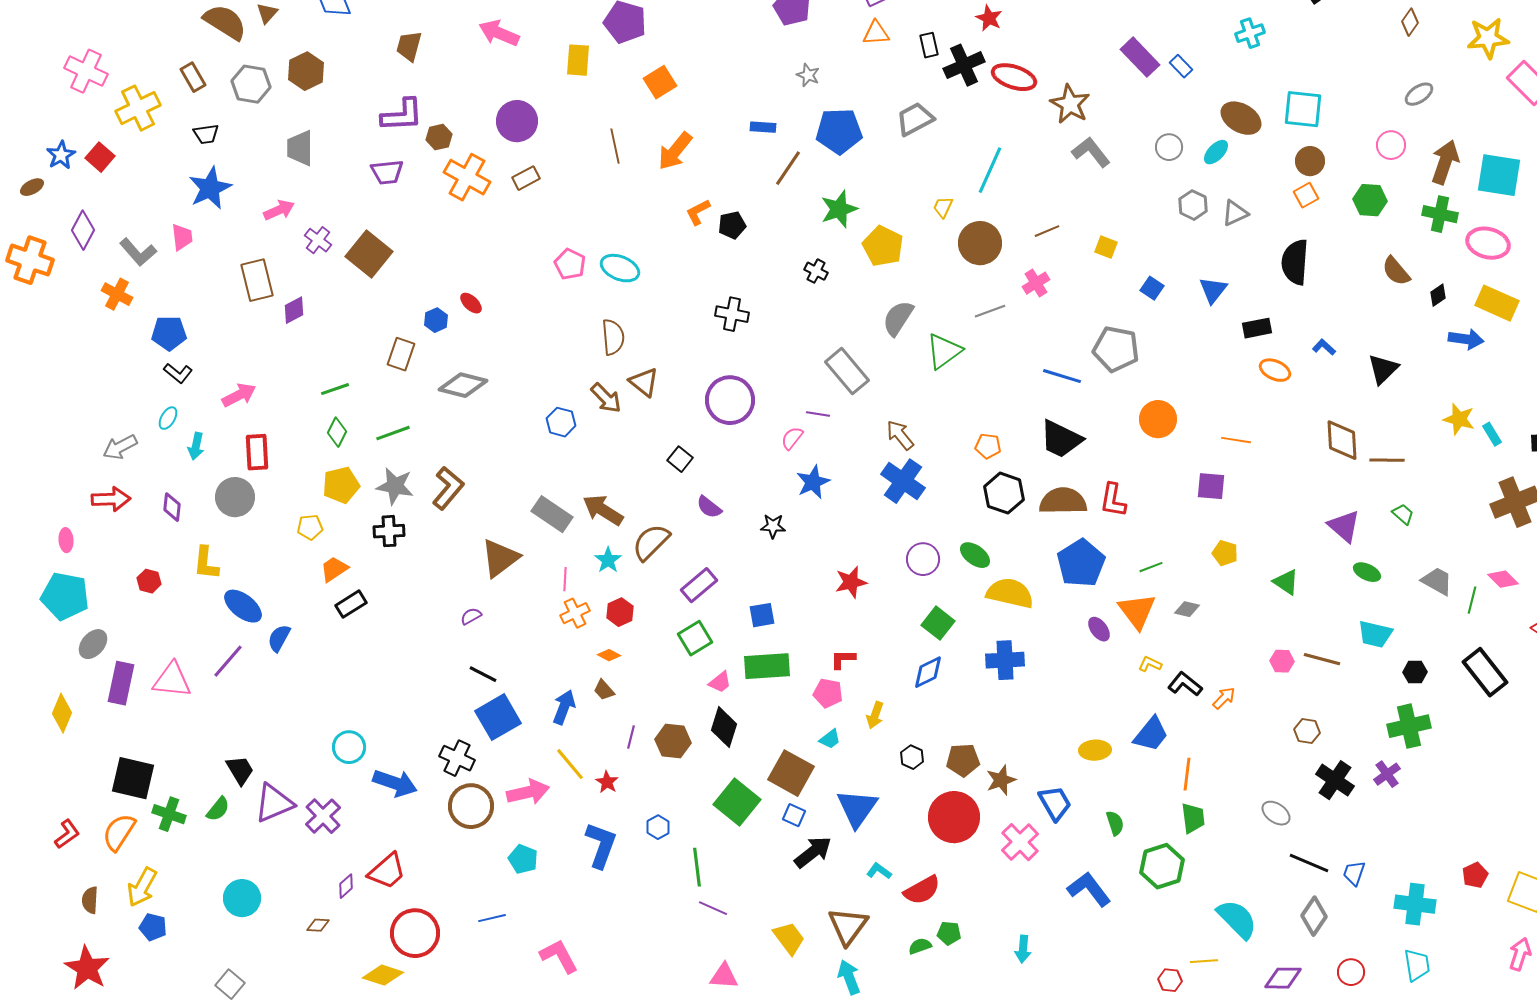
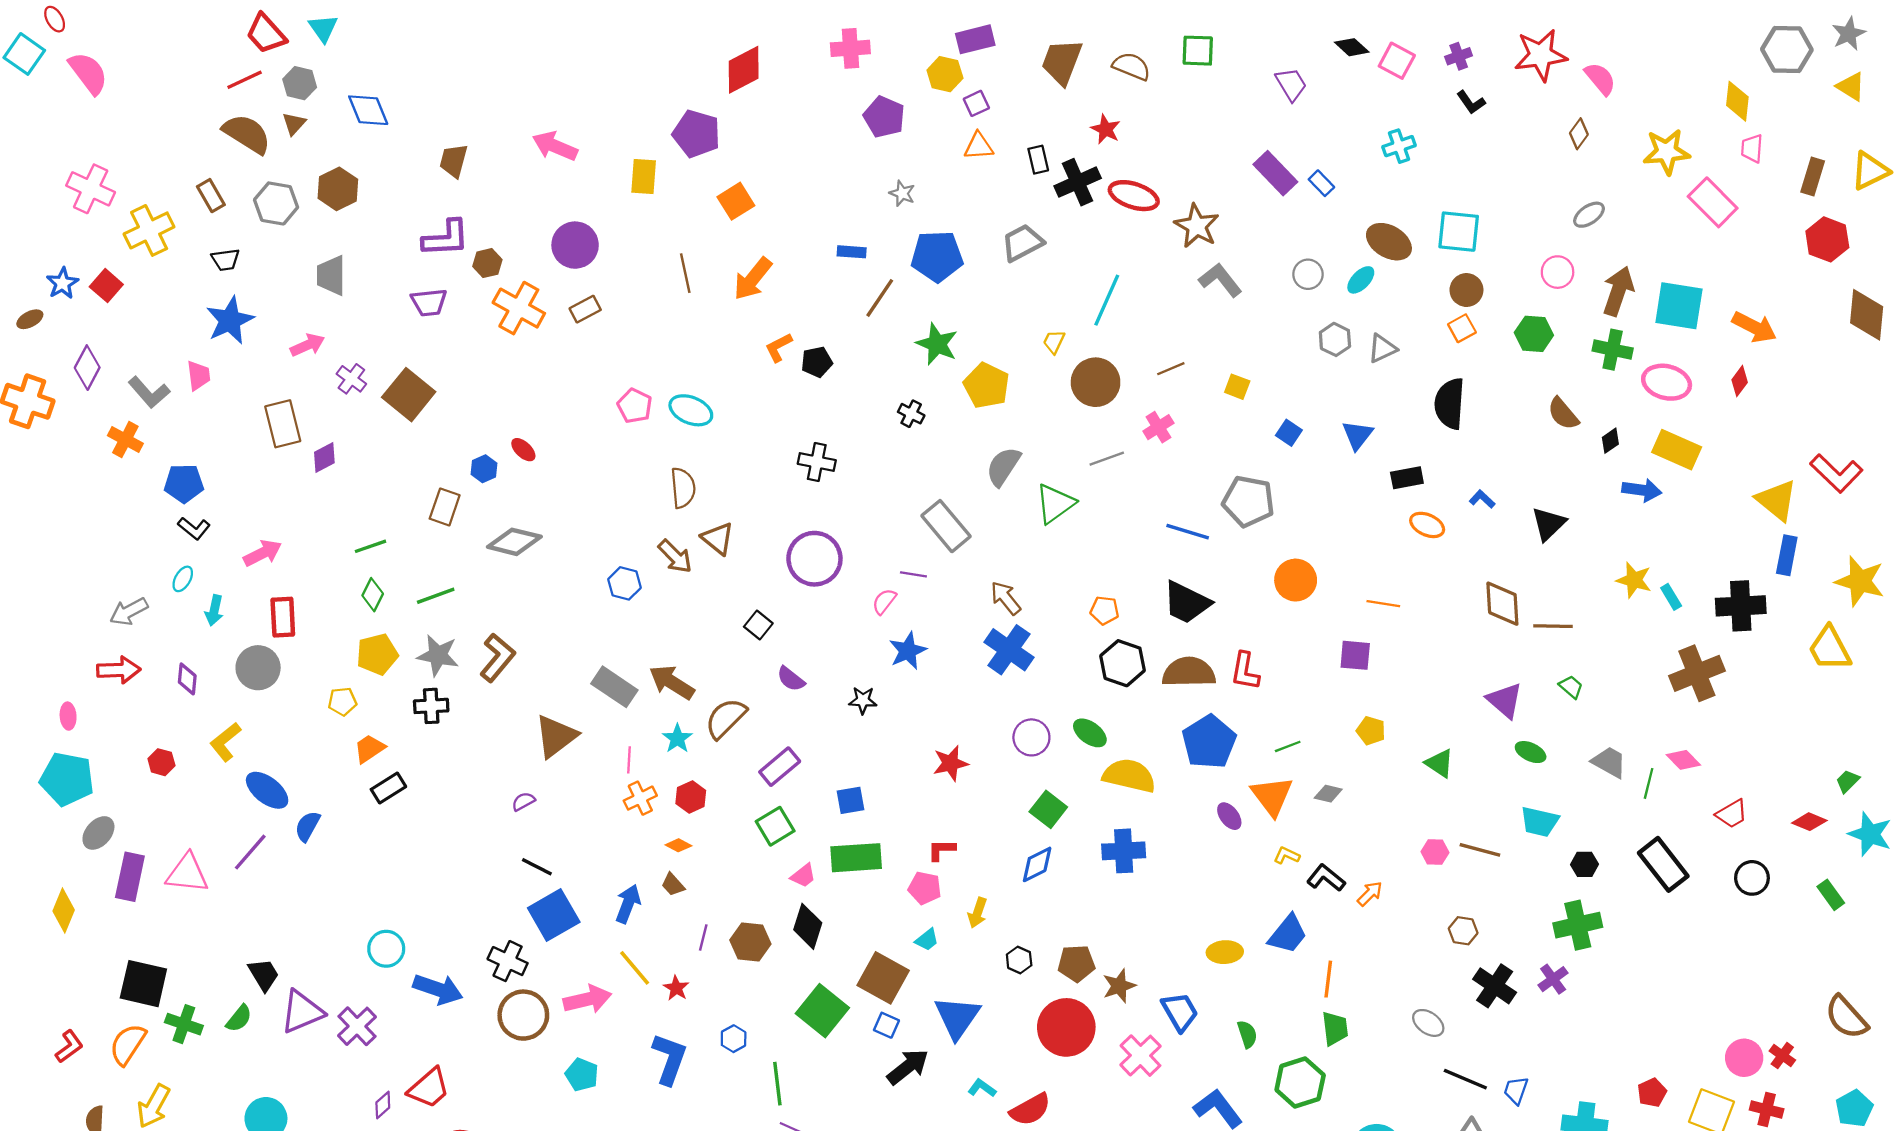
green star: (839, 209) -> (937, 344), turned -30
yellow L-shape: (206, 563) -> (225, 742), turned 45

